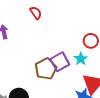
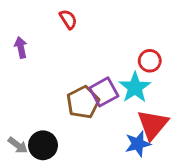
cyan star: (81, 59) -> (135, 87), size x1.5

